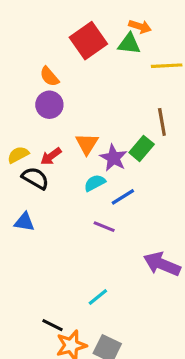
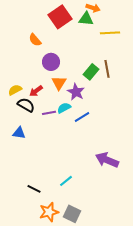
purple circle: (49, 105) -> (51, 62), moved
green rectangle: (142, 148) -> (91, 72), moved
purple line: (104, 227) -> (49, 113), moved, turned -32
black line: (53, 325) -> (34, 189), moved

